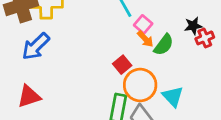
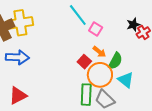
orange arrow: (145, 39) -> (99, 52), moved
green semicircle: (164, 45) -> (115, 61), moved
blue arrow: (36, 46) -> (17, 57), turned -125

